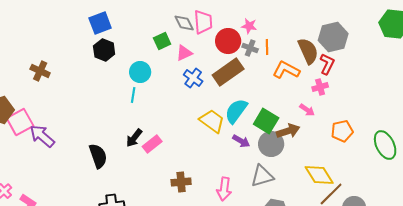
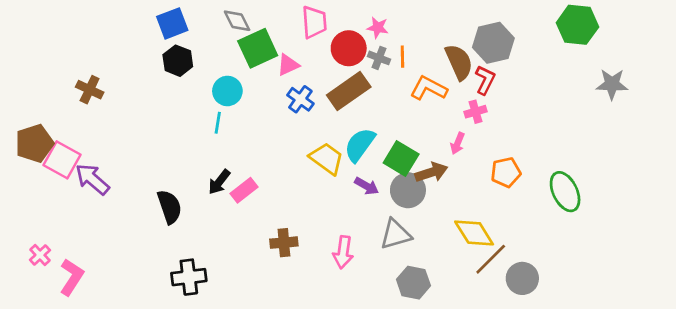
gray diamond: (184, 23) -> (237, 21), moved
green square: (162, 41) -> (258, 48), size x1.6
pink arrow: (307, 110) -> (458, 143), turned 77
pink square: (20, 122) -> (62, 160), turned -32

